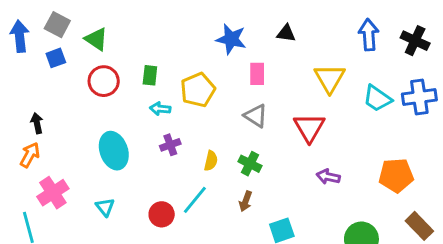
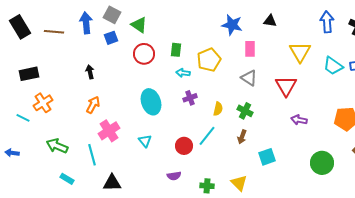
black arrow: (37, 123) -> (90, 72), moved

